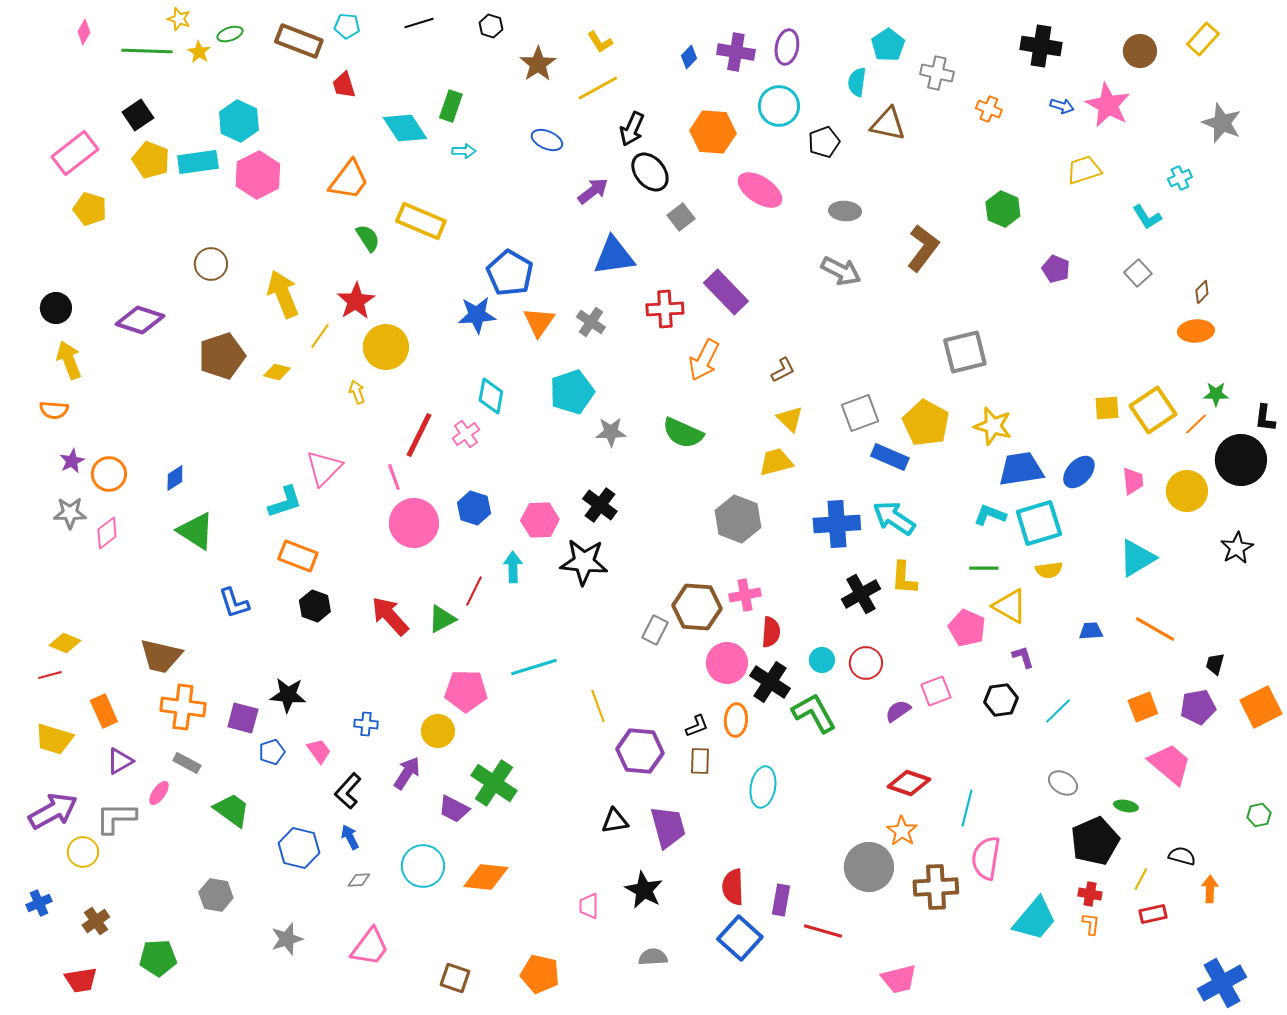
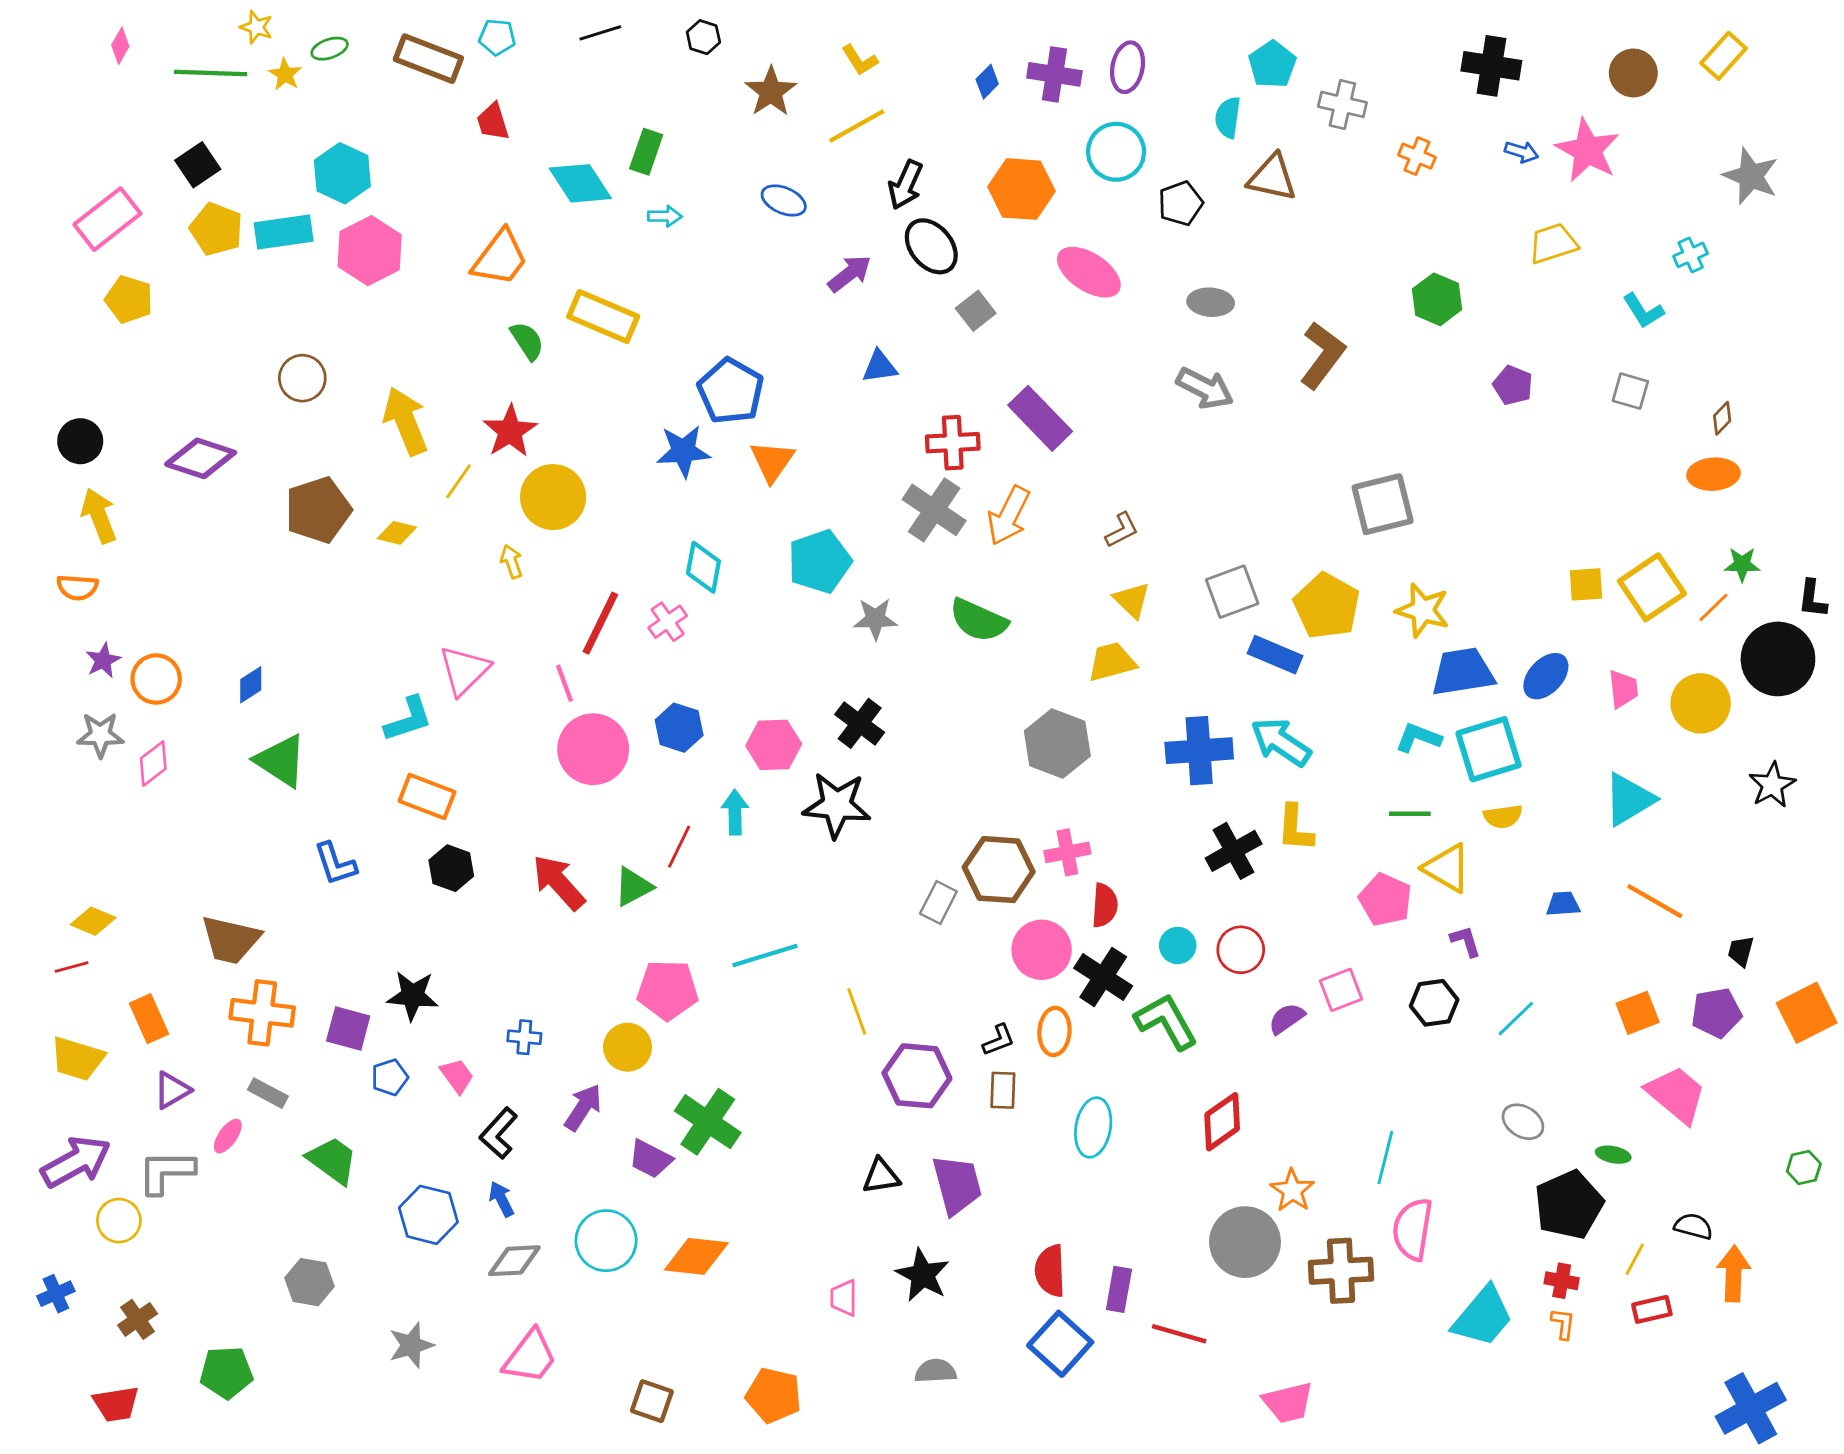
blue triangle: (614, 256) -> (880, 367), size x0.6
gray square: (1138, 273) -> (1630, 391), turned -32
gray cross: (591, 322) -> (934, 510), moved, size x1.5
red diamond: (909, 783) -> (1222, 1122), moved, turned -54
gray diamond: (359, 880) -> (514, 1261), size x1.6
orange arrow: (1210, 889) -> (1734, 1274), size x1.4

